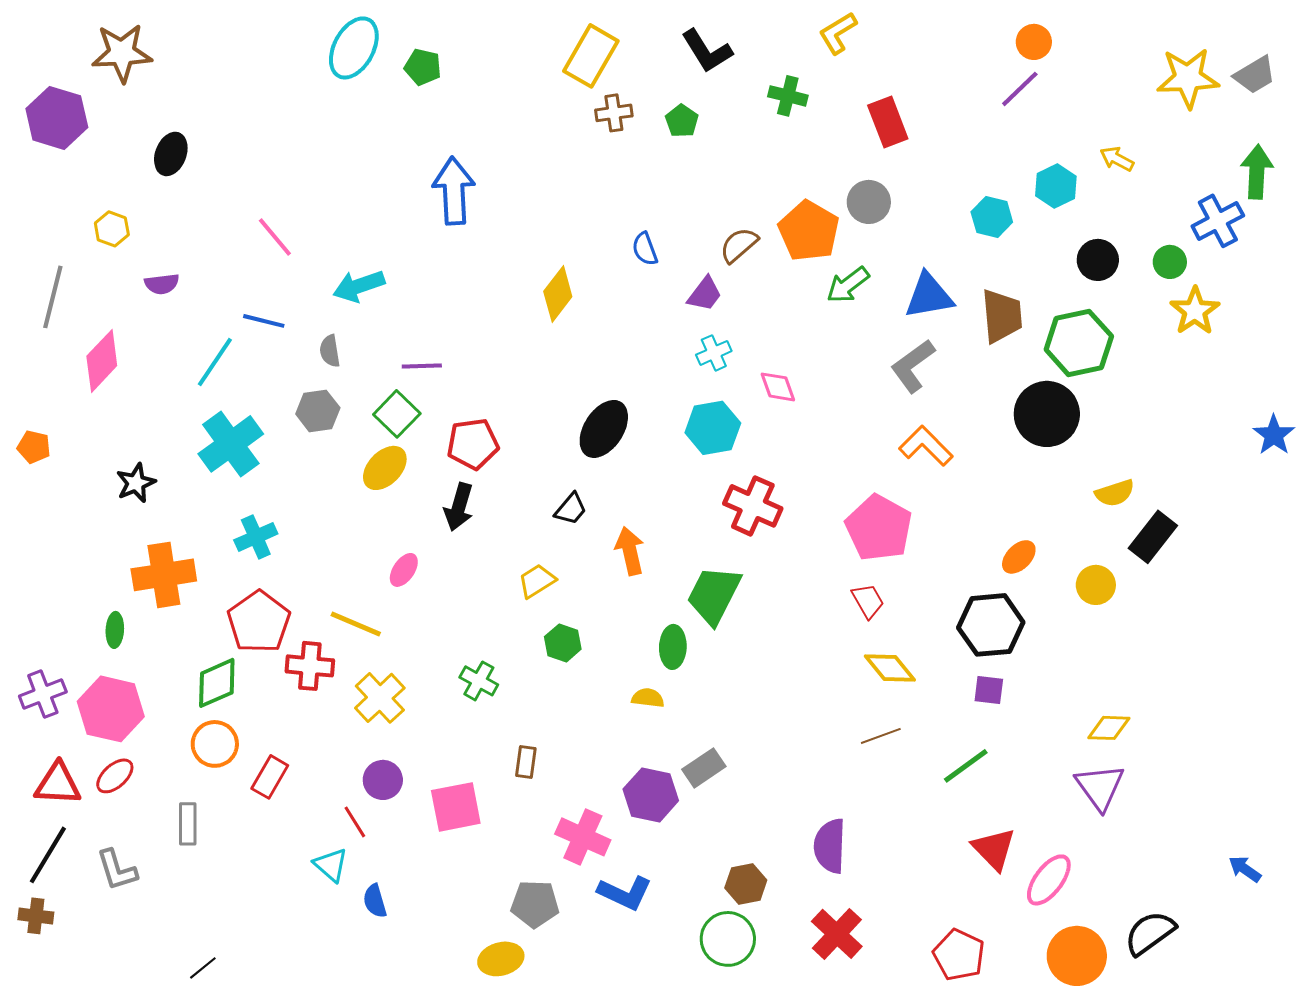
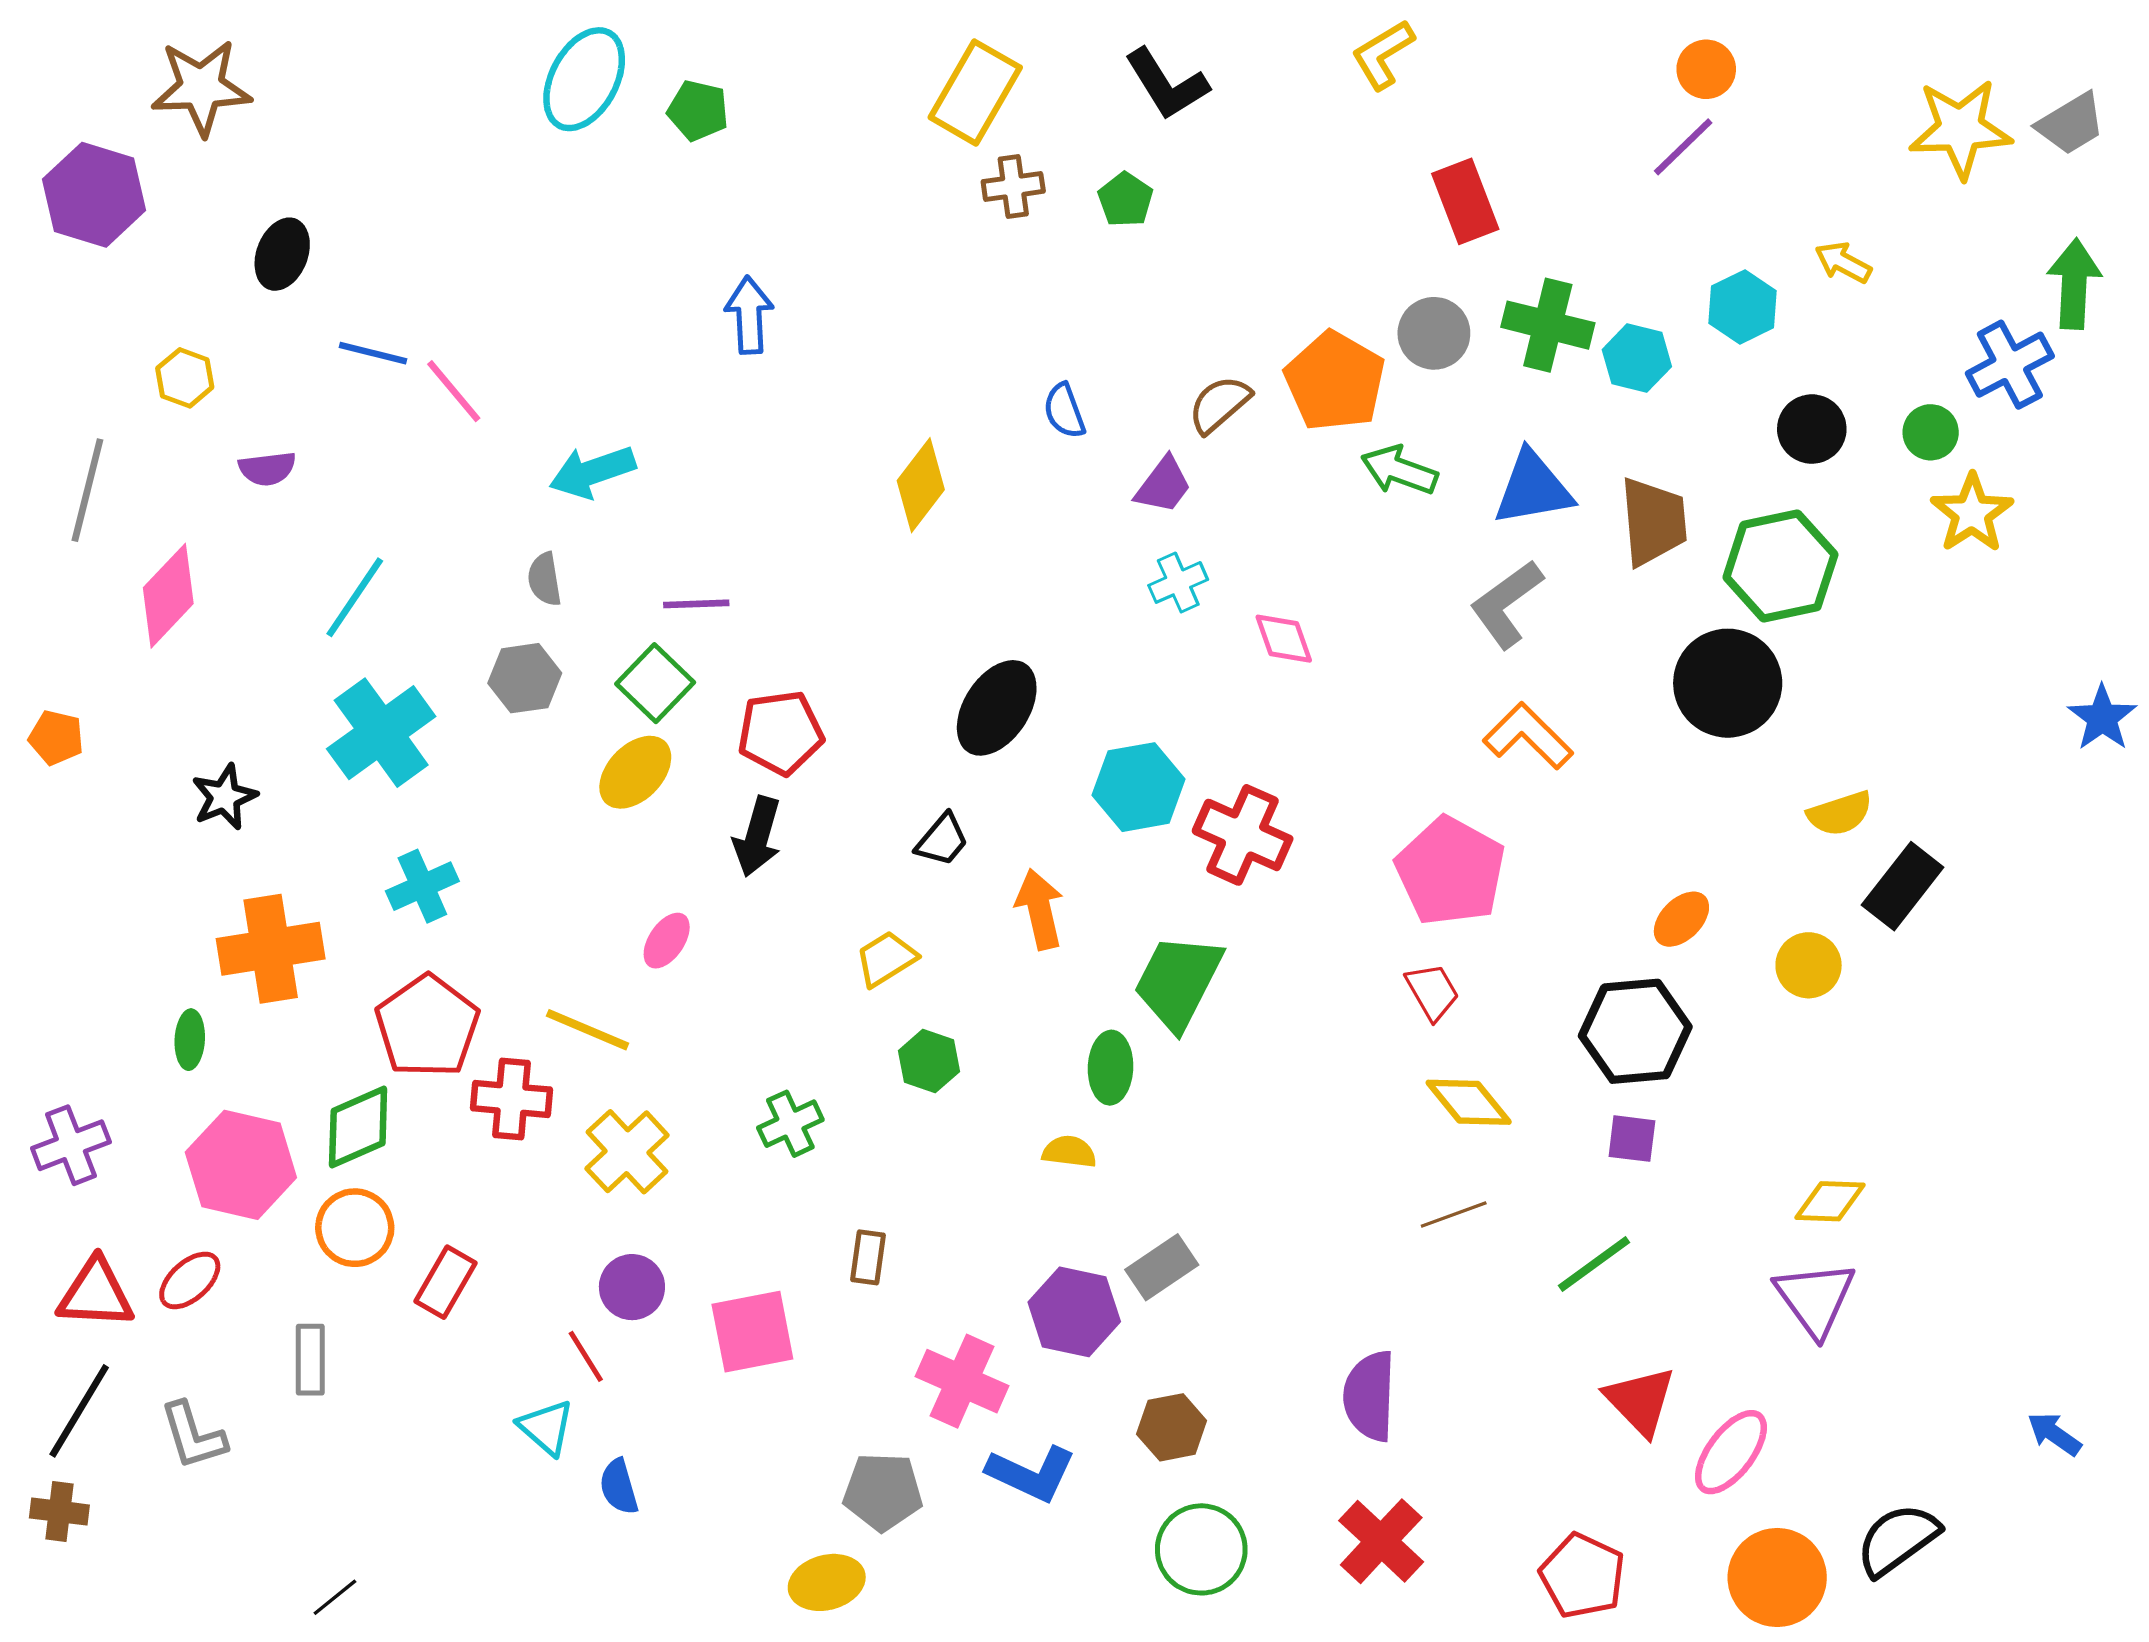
green cross: (788, 96) -> (1548, 325), moved, size x1.4
blue arrow: (454, 191) -> (749, 315), size x0.7
green arrow: (848, 285) -> (1399, 470), turned 57
blue line: (264, 321) -> (373, 353), moved
cyan hexagon: (713, 428) -> (1139, 787), moved
green cross: (479, 681) -> (790, 1124), turned 36
pink hexagon: (111, 709) -> (241, 1165), moved
brown hexagon: (746, 884) -> (1172, 1427), moved

